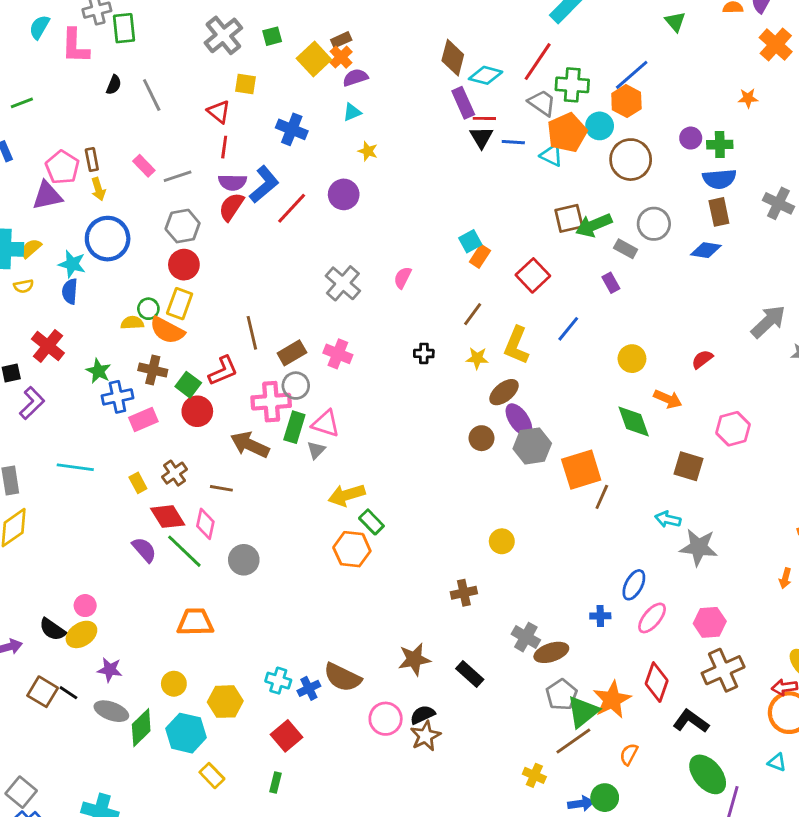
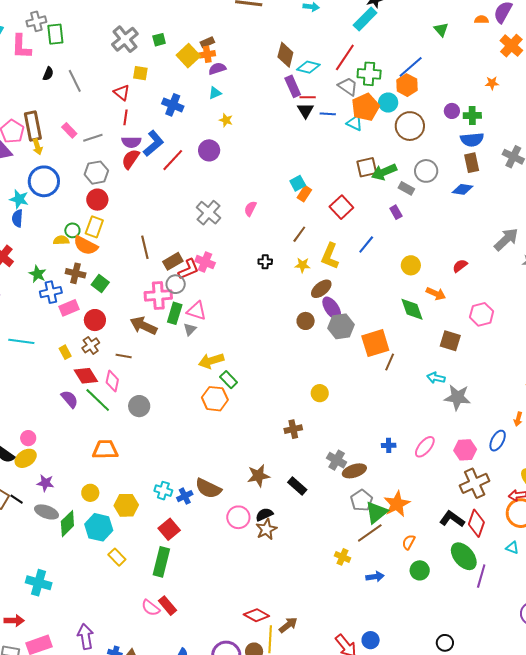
orange cross: (341, 57) -> (207, 54), turned 35
brown rectangle: (92, 159) -> (33, 126), size x1.8
red L-shape: (223, 371) -> (189, 269), moved
red circle: (197, 411) -> (95, 320), moved
blue ellipse: (634, 585) -> (498, 441), moved
red diamond: (657, 682) -> (476, 523), moved
green rectangle: (275, 782) -> (161, 562), size x2.0
green circle: (605, 798) -> (420, 570), moved

